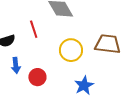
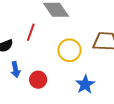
red line: (34, 29) -> (31, 32), turned 42

